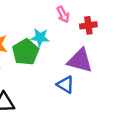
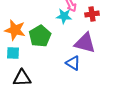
cyan star: (40, 37) -> (64, 16), moved

